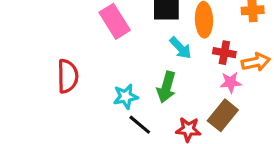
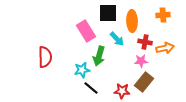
pink rectangle: (115, 21) -> (86, 31), moved
pink star: (231, 82) -> (141, 61), moved
green arrow: (166, 87) -> (99, 56), moved

